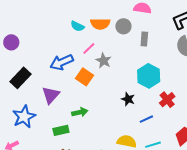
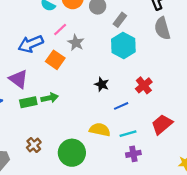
gray rectangle: (144, 39) -> (120, 20), turned 32
cyan hexagon: (149, 76) -> (123, 45), moved
purple triangle: (51, 95) -> (18, 79), turned -36
green rectangle: (61, 130) -> (28, 102), moved

